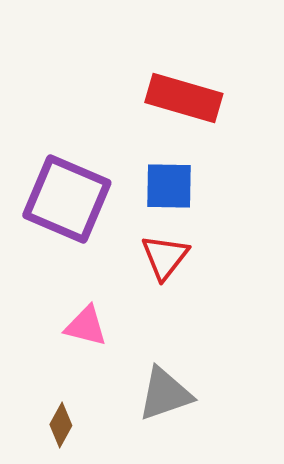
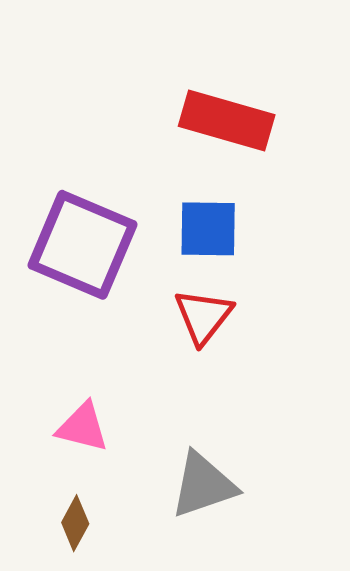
pink triangle: (86, 326) -> (83, 427), moved

